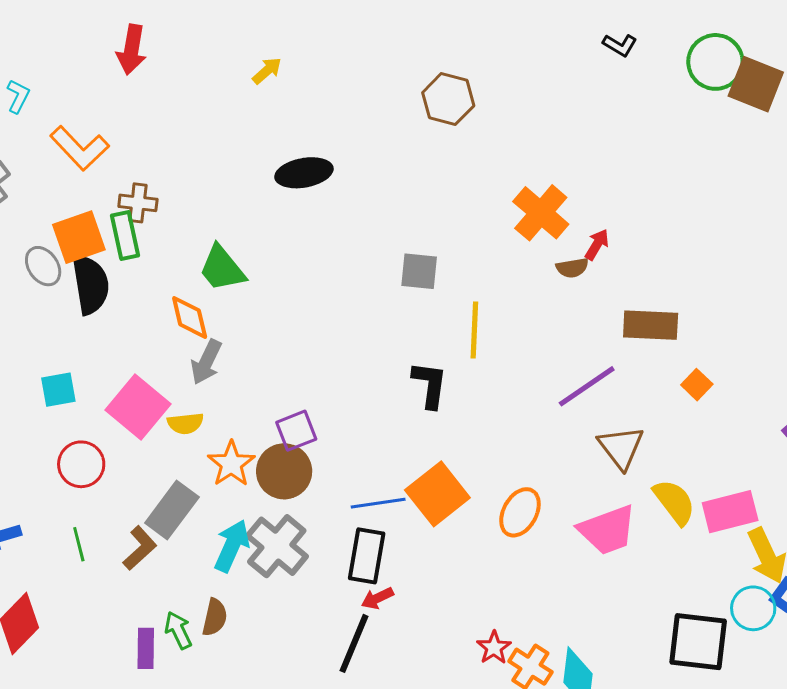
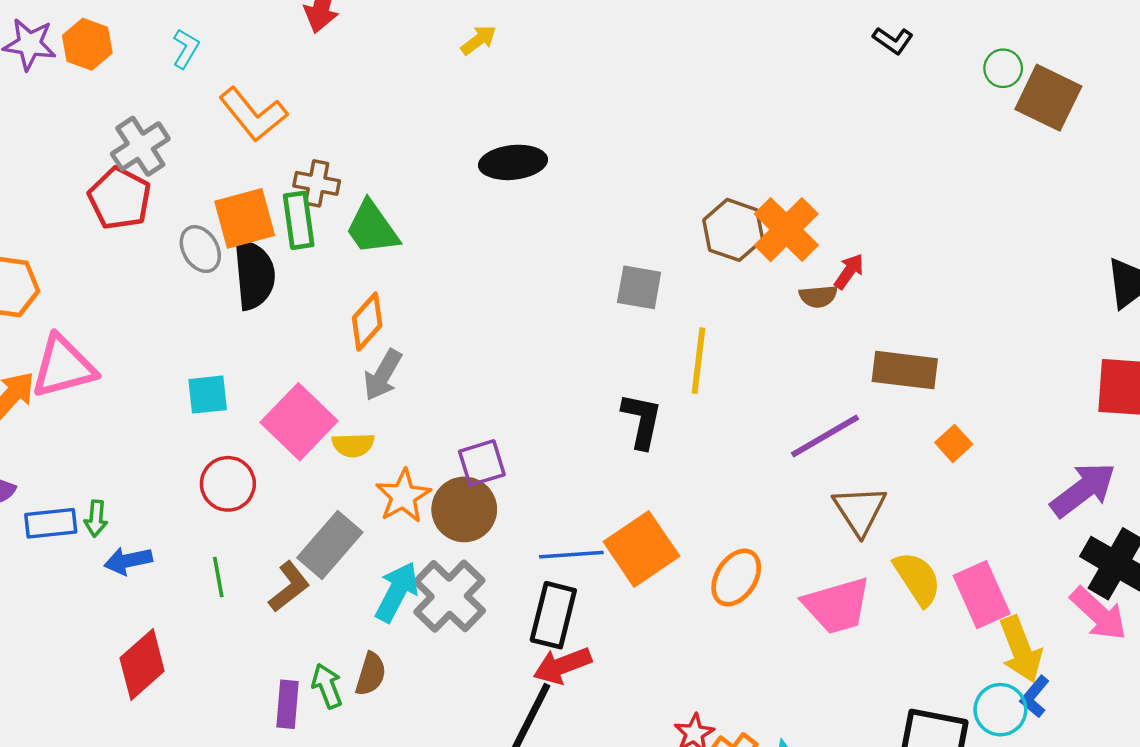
green circle: (715, 62) -> (1003, 68), size x0.6
brown hexagon: (448, 99) -> (733, 230), moved
green trapezoid: (222, 268) -> (372, 228), moved
orange diamond: (190, 317) -> (367, 322), turned 51
pink rectangle: (730, 512) -> (982, 595), turned 76
red arrow: (377, 598) -> (562, 666), size x1.5

